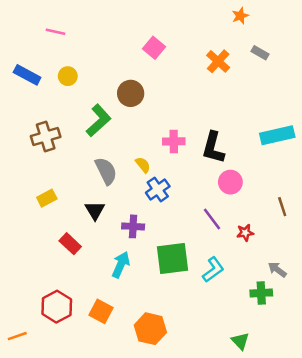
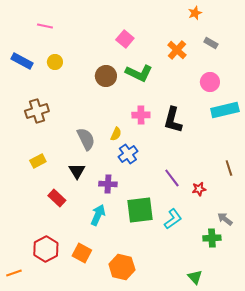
green L-shape: (99, 120) -> (139, 73), moved, turned 68
yellow semicircle: (143, 165) -> (116, 134), turned 64
pink circle: (230, 182) -> (210, 82), moved

